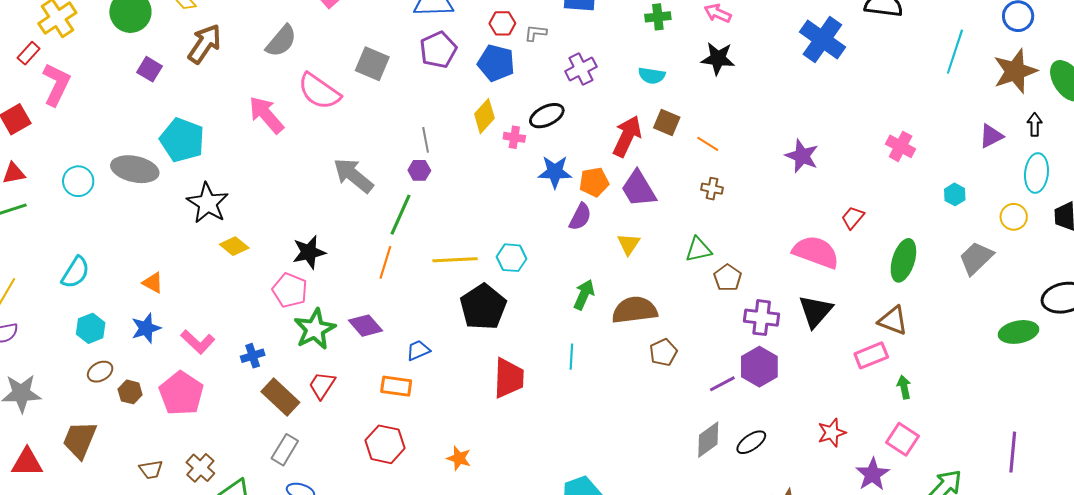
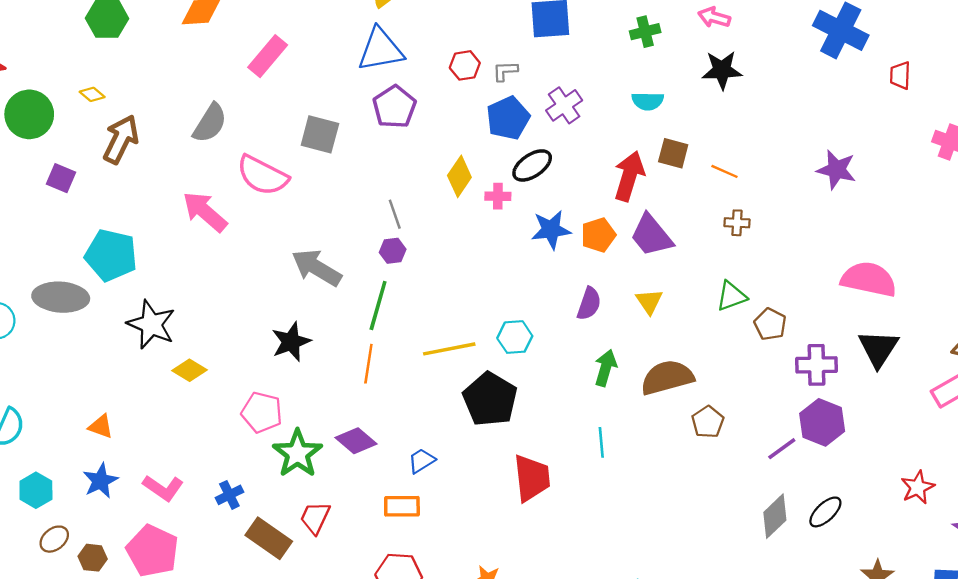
blue pentagon: (496, 63) -> (508, 118), moved, turned -30
purple semicircle: (580, 217) -> (589, 304), moved
red trapezoid: (853, 218) -> (900, 75), moved, turned -30
black star: (309, 252) -> (291, 342), moved

